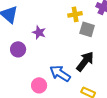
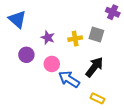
yellow cross: (75, 14) -> (75, 39), moved
pink circle: (39, 85) -> (52, 64), moved

